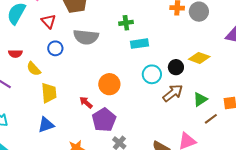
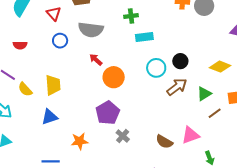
yellow diamond: (199, 58) -> (220, 67), moved
yellow semicircle: (34, 69) -> (25, 89), moved
red arrow: (86, 102) -> (96, 60), moved

